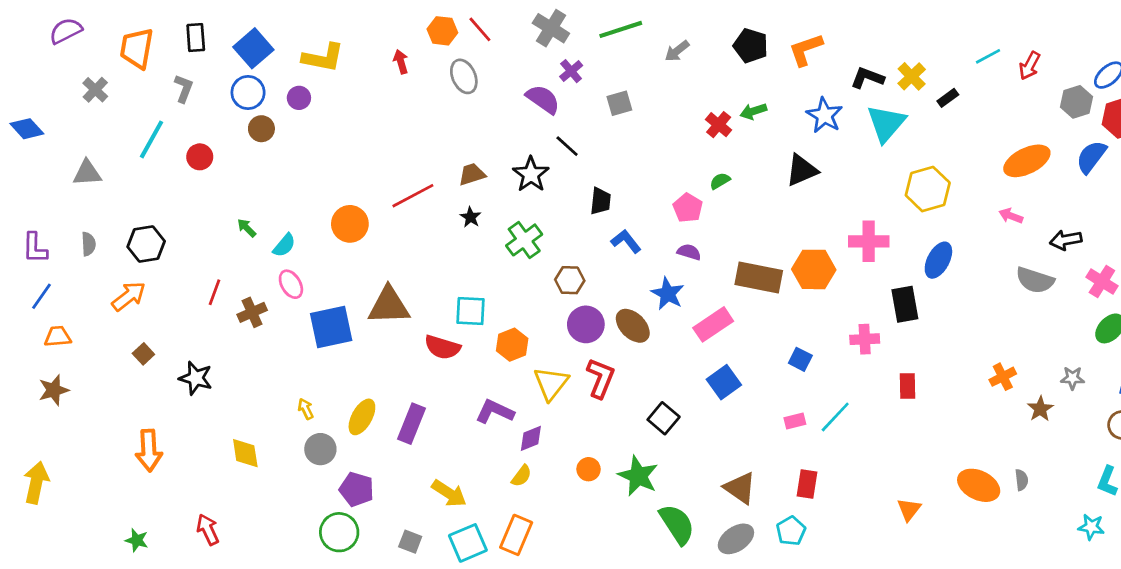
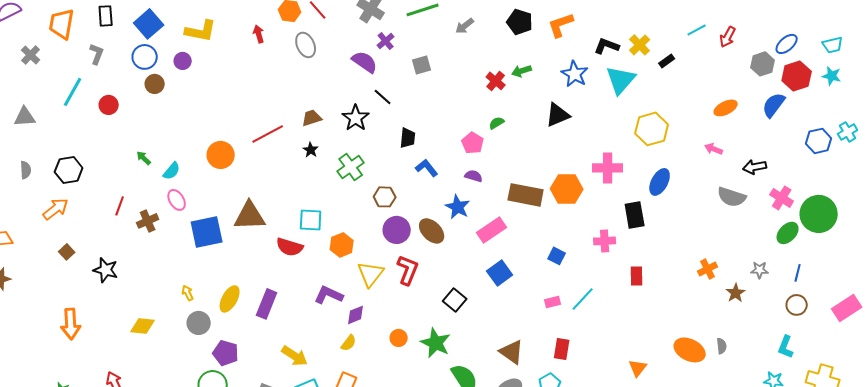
orange ellipse: (1027, 161) -> (726, 108), size x0.7
yellow diamond: (245, 453) -> (143, 326), turned -75

